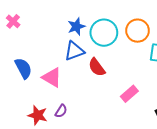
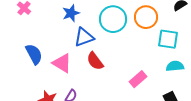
blue star: (76, 27) -> (71, 13), moved
red semicircle: (97, 67) -> (95, 61), moved

